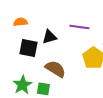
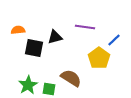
orange semicircle: (20, 22) -> (18, 30), moved
brown semicircle: (55, 69) -> (71, 78), moved

